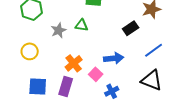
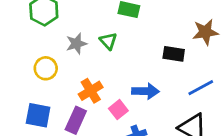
green triangle: (82, 25) -> (108, 41), turned 32
black rectangle: (131, 28) -> (174, 54), turned 35
yellow circle: (30, 51) -> (46, 68), moved

